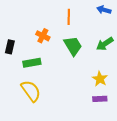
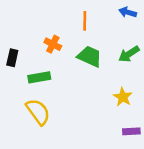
green trapezoid: (73, 46) -> (90, 56), turned -35
purple rectangle: (100, 99) -> (131, 131), moved

